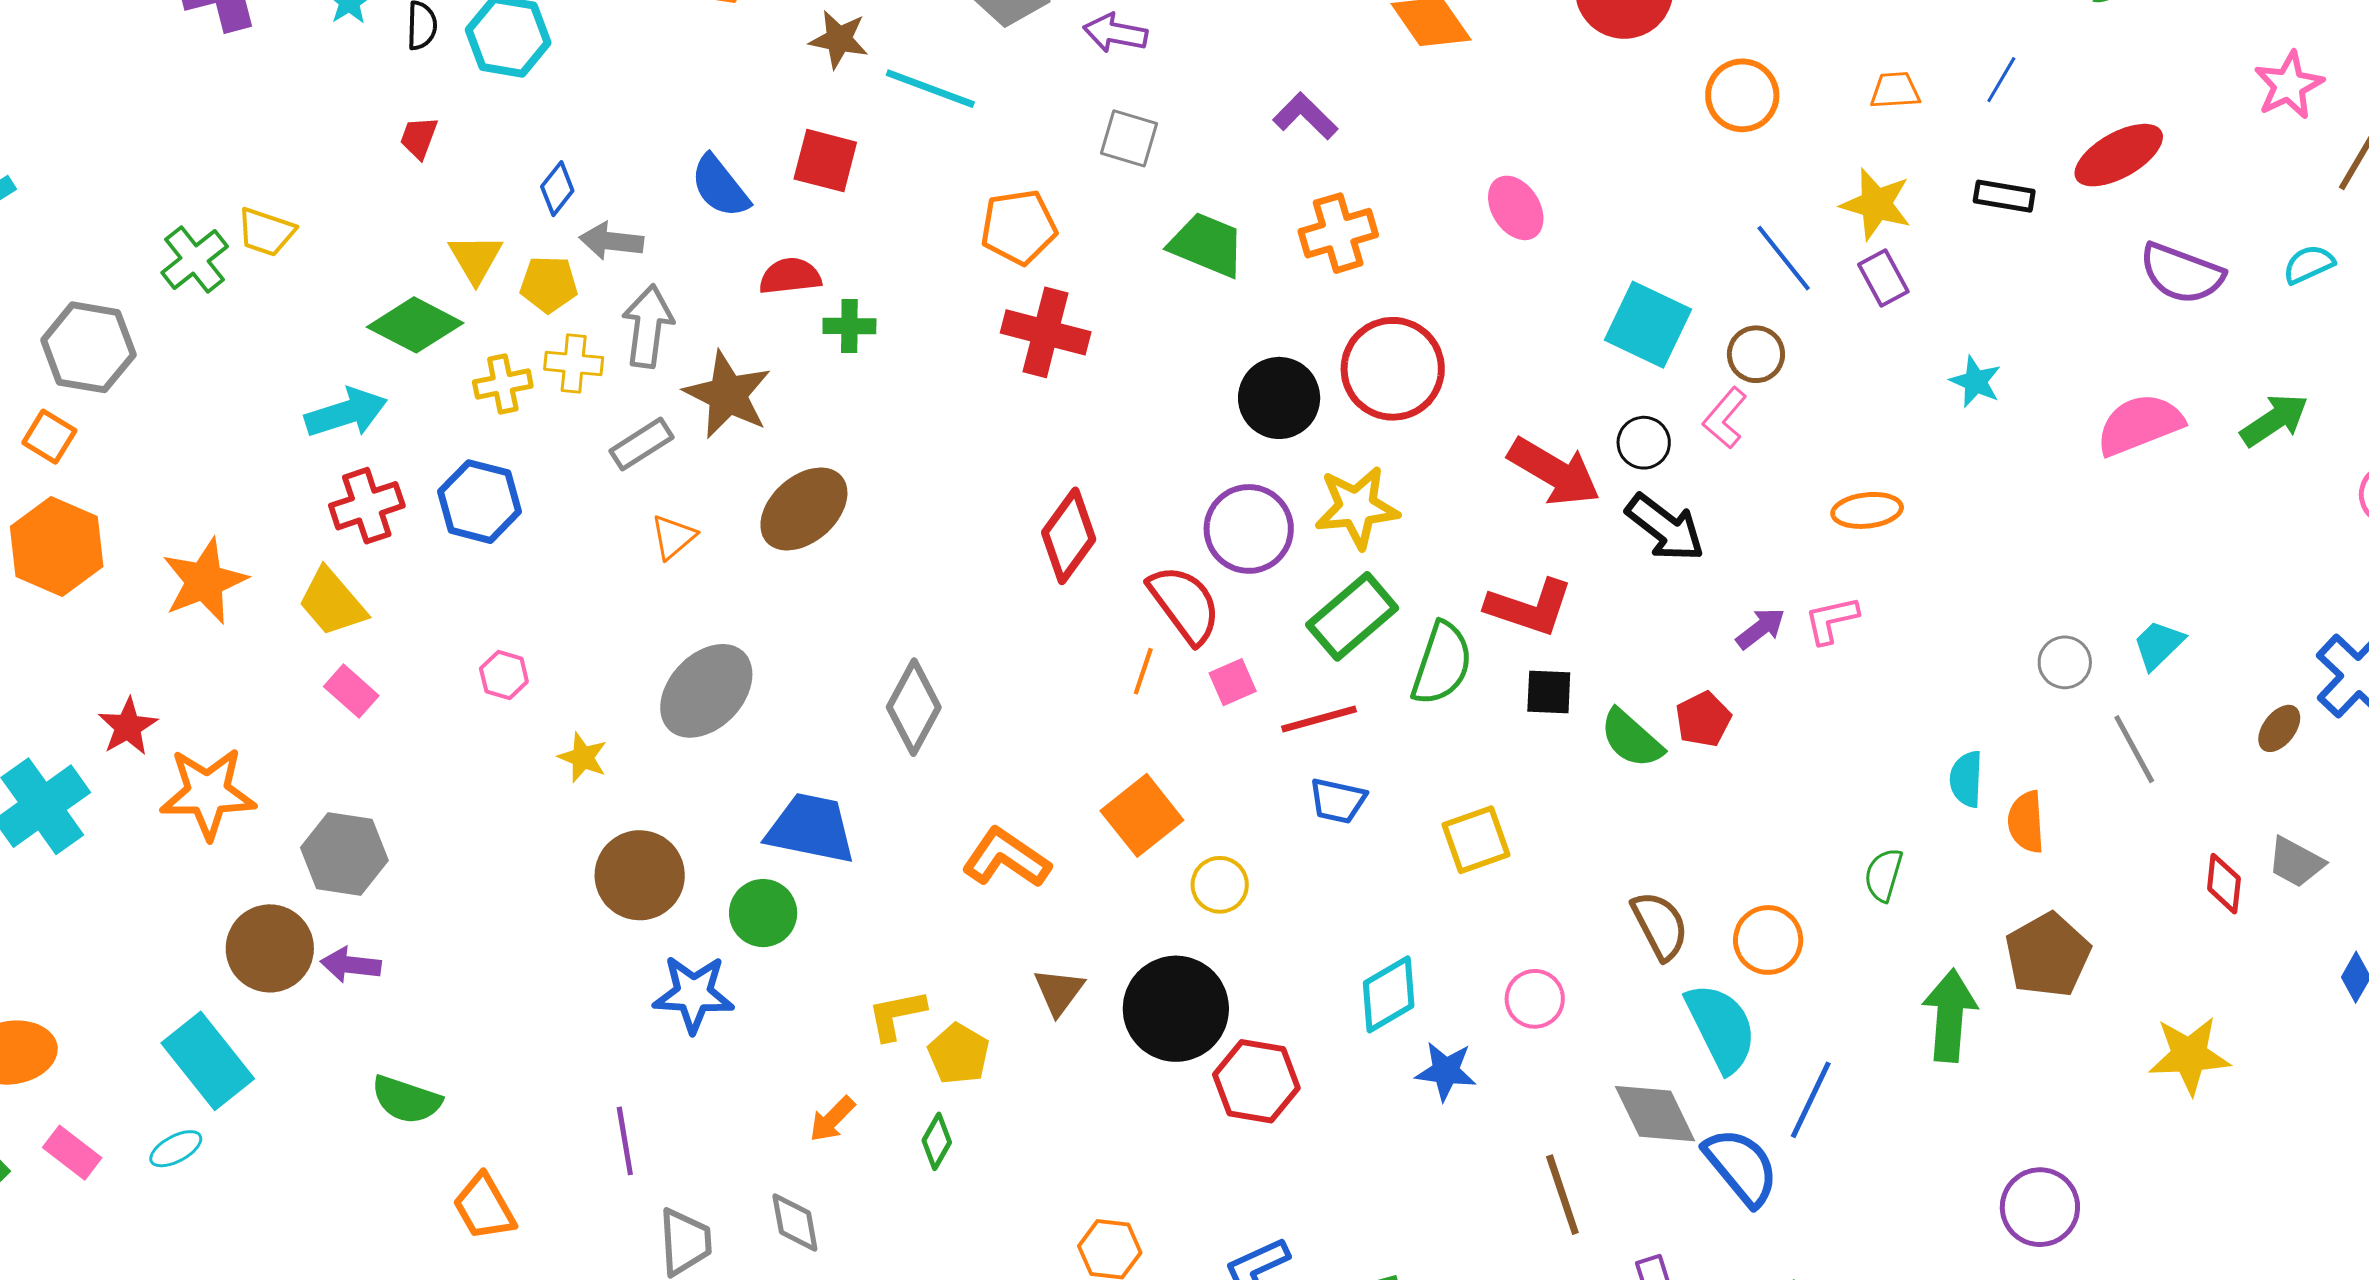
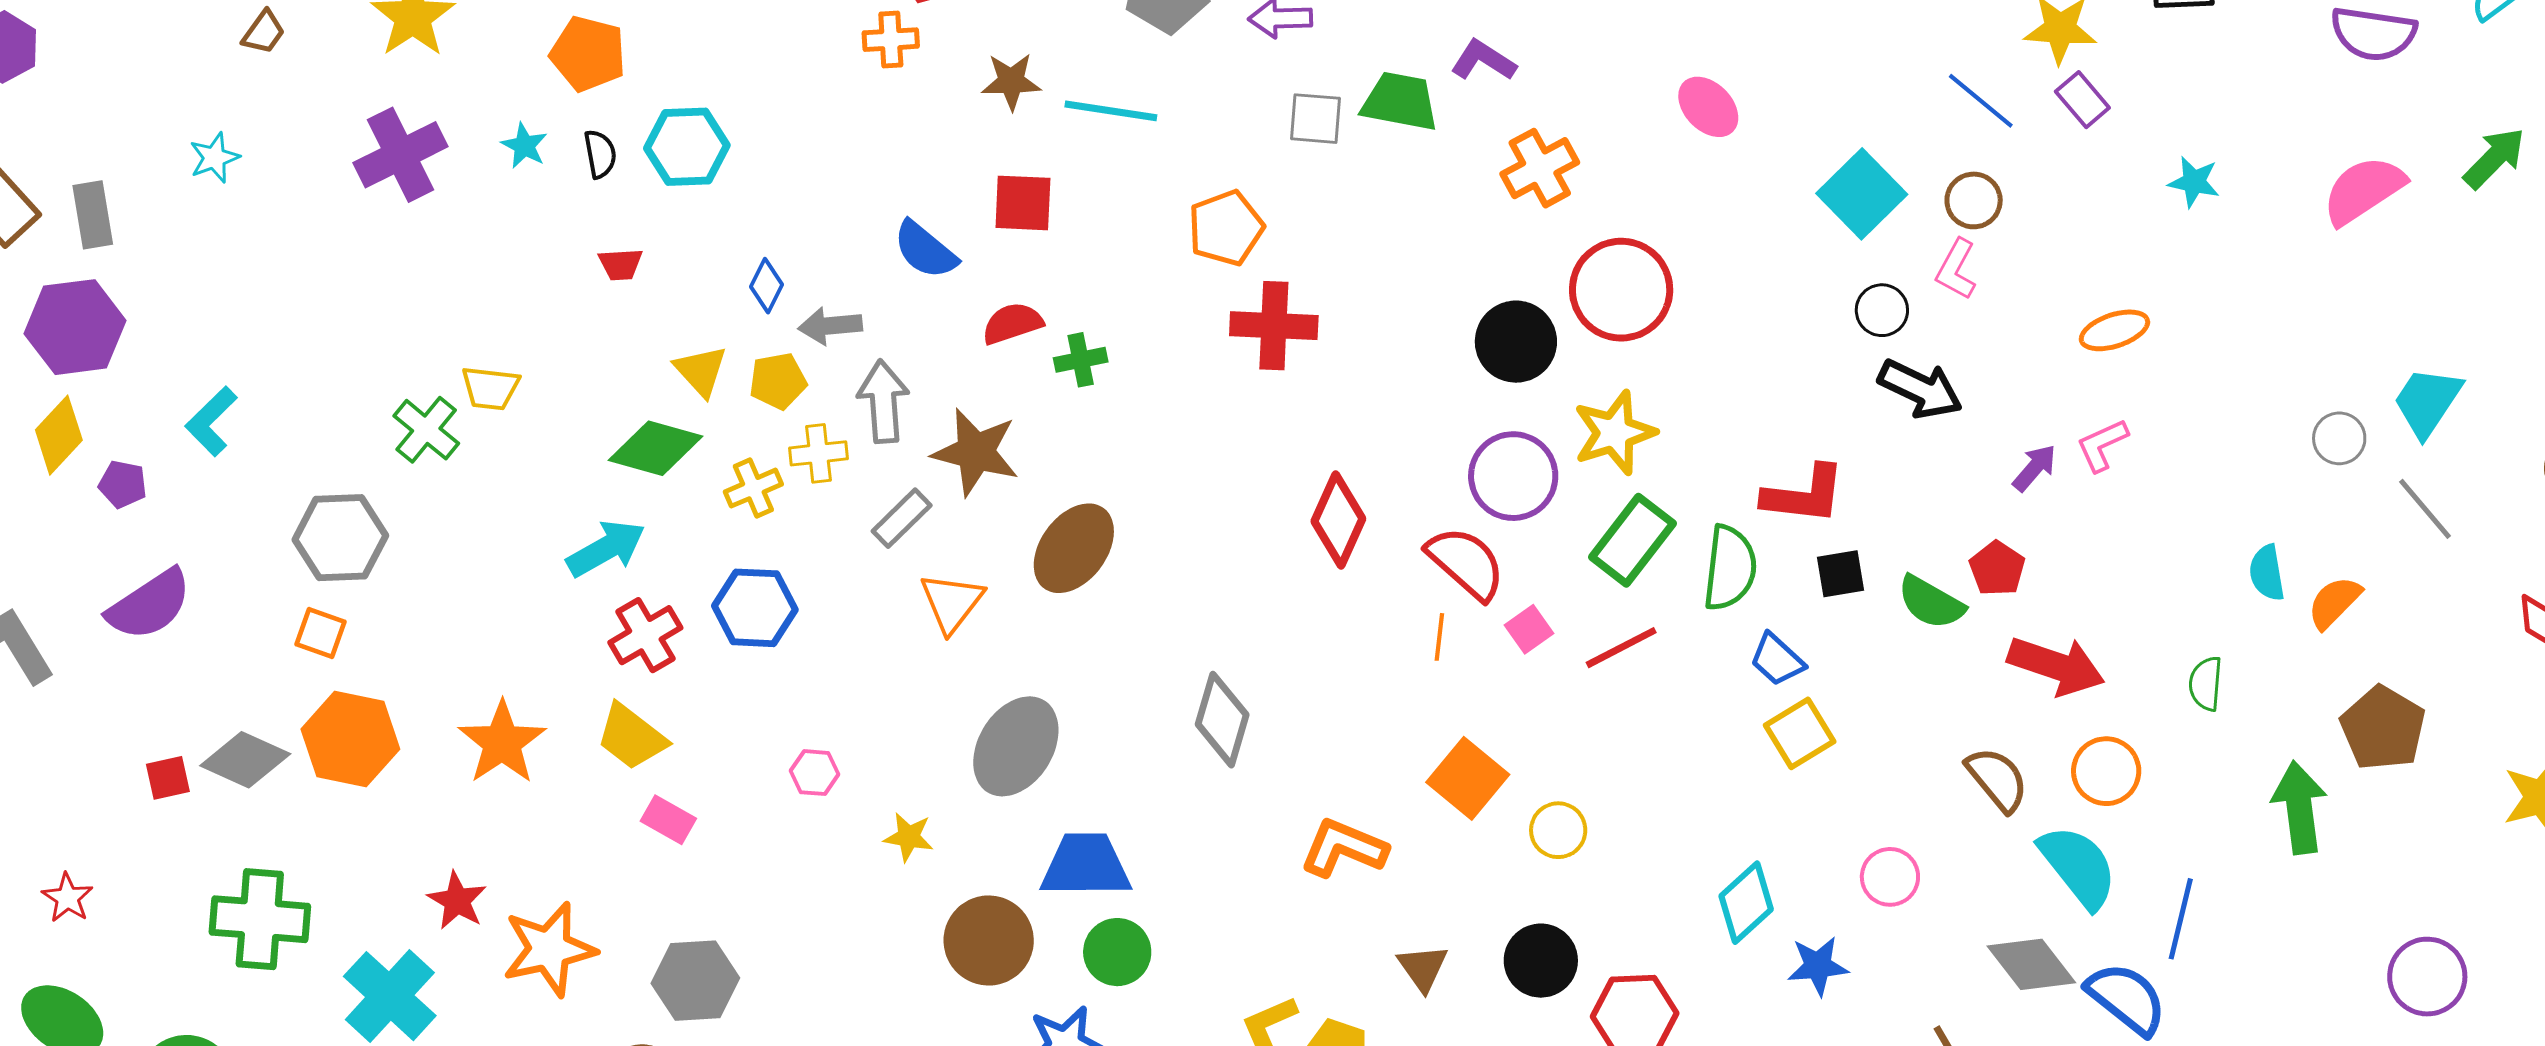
red trapezoid: (419, 138) -> (620, 264), turned -102
green trapezoid: (1207, 245) -> (1400, 102), moved
cyan square: (1648, 325) -> (1862, 194), turned 32
red arrow: (1554, 472) -> (2056, 666), moved
orange triangle: (673, 537) -> (952, 602), size x1.4
cyan trapezoid: (2158, 645) -> (2427, 402), size x1.4
blue trapezoid: (1338, 801) -> (1777, 660), moved, turned 42
orange semicircle: (2026, 822) -> (2334, 602), turned 60
blue trapezoid: (811, 829) -> (1086, 865), moved
black circle: (1176, 1009) -> (1541, 961), size x0.7

